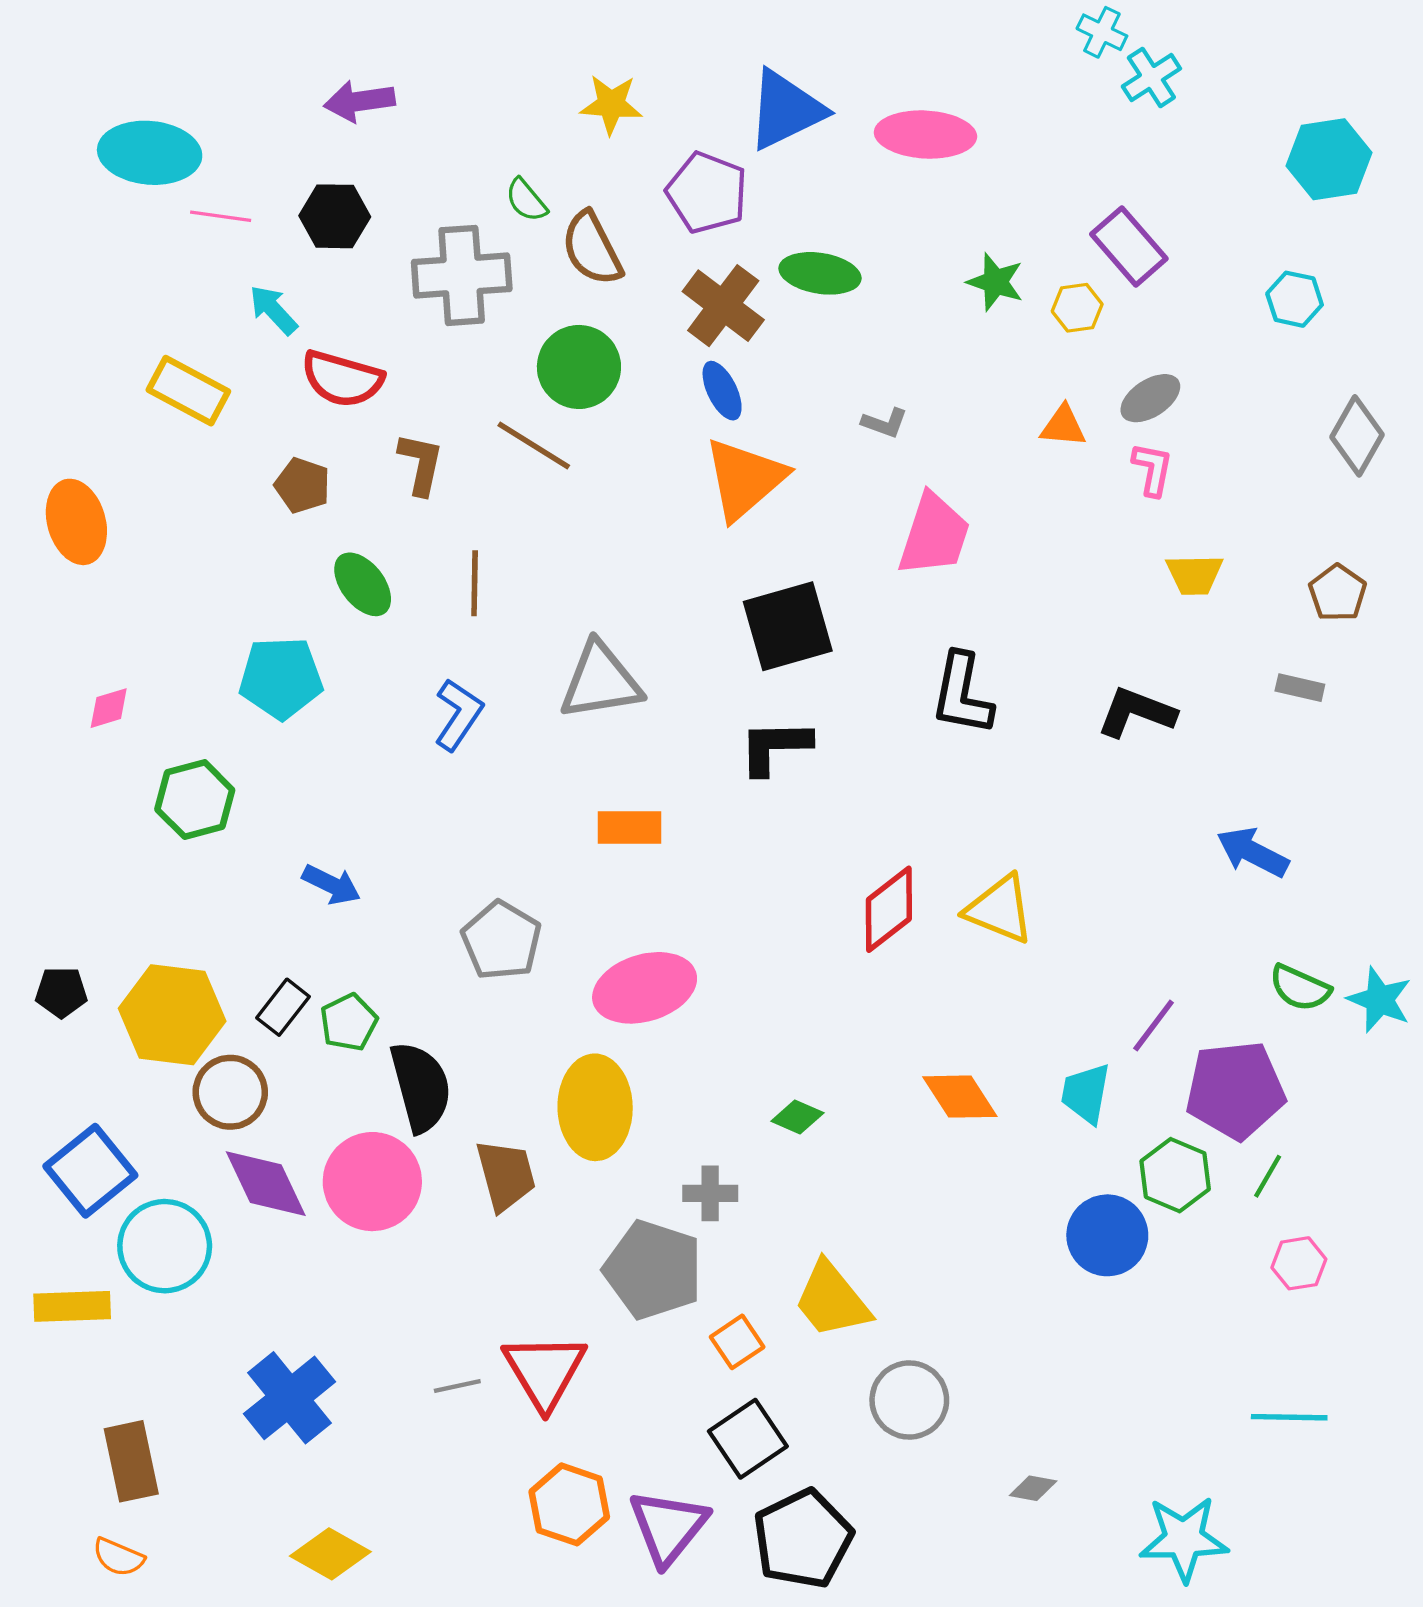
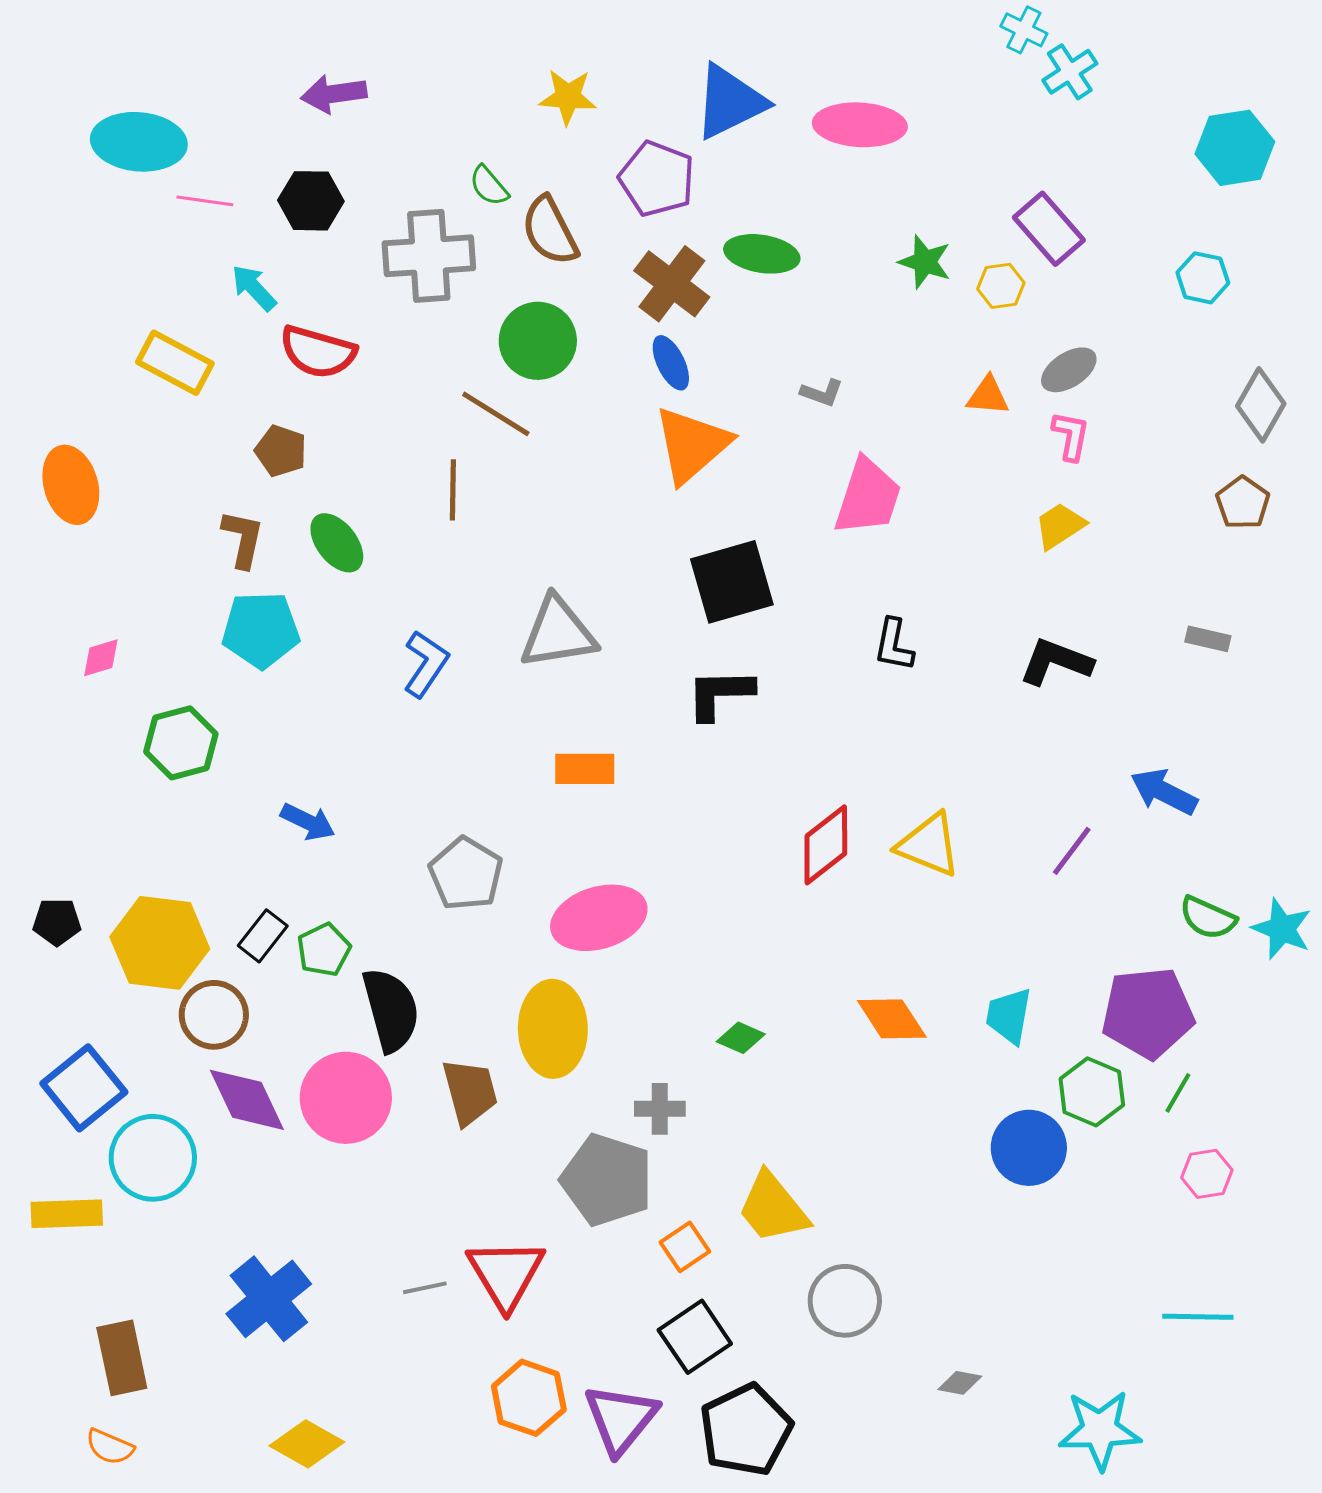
brown L-shape: (421, 464) -> (243, 539), moved
yellow trapezoid: (1194, 575) -> (1060, 526), moved, turned 148
brown line: (475, 583) -> (453, 490), moved
brown pentagon: (1338, 593) -> (1243, 503), moved
black L-shape: (962, 694) -> (894, 645), size x0.7
purple line: (1154, 1026) -> (1072, 851), moved

